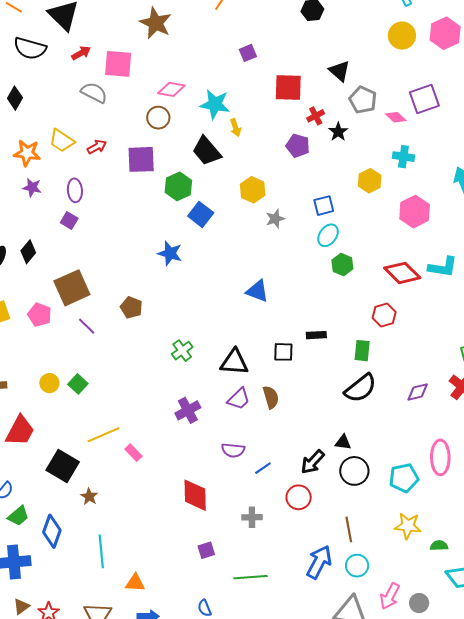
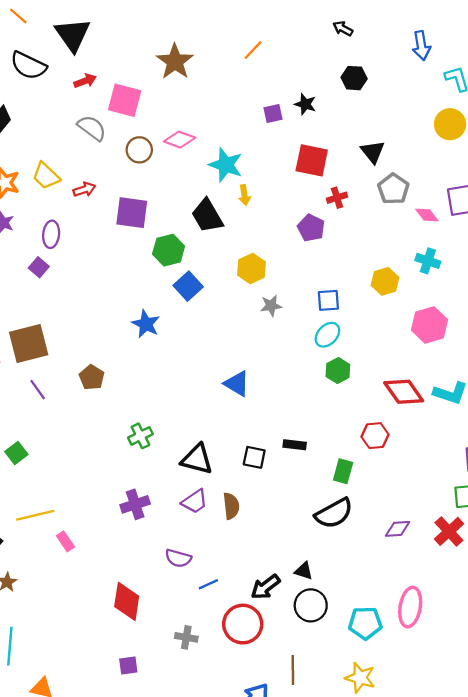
brown circle: (158, 118) -> (139, 150), moved
black star: (338, 132) -> (305, 104), moved, turned -30
red circle: (299, 497) -> (243, 624), size x1.4

